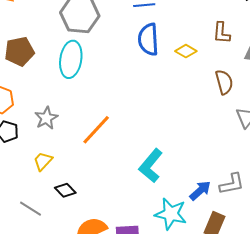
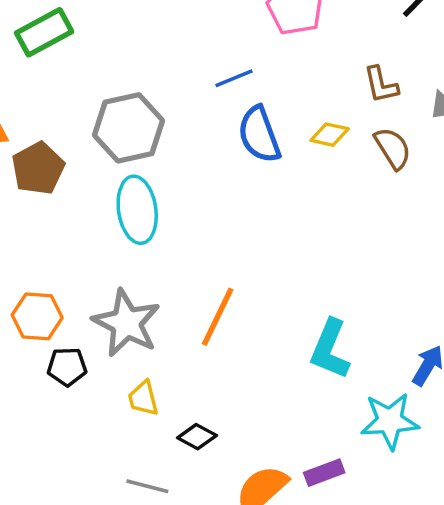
brown pentagon: (19, 51) -> (38, 168), moved
brown semicircle: (224, 82) -> (393, 148), moved
gray star: (46, 118) -> (126, 323), size x1.6
yellow trapezoid: (43, 161) -> (143, 398), turned -40

